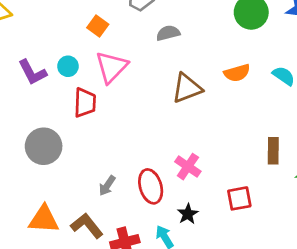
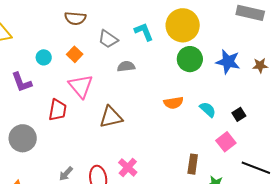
cyan circle: (68, 66) -> (44, 57), moved
pink triangle: (111, 67) -> (81, 86), turned -32
brown triangle: (187, 88) -> (111, 117), moved

